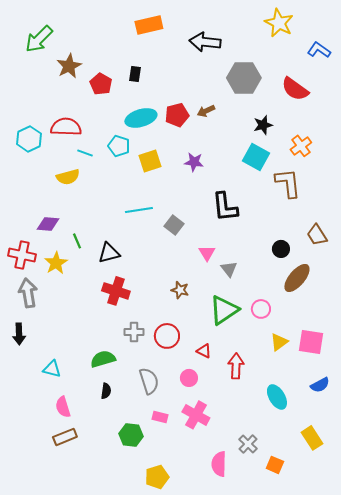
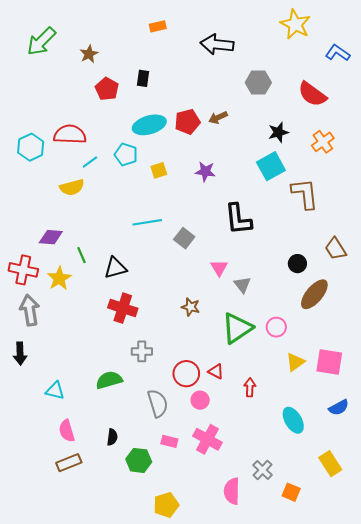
orange rectangle: (149, 25) -> (158, 26), size x0.6
brown star: (69, 66) -> (89, 54), moved, size x0.7
gray hexagon: (244, 78) -> (258, 83), size x0.7
orange cross: (301, 146) -> (323, 142), moved
cyan line: (85, 153) -> (90, 162), turned -56
cyan square: (256, 157) -> (271, 166), turned 32
yellow square: (150, 161) -> (159, 170), size x0.7
red circle: (167, 336) -> (186, 374), moved
red arrow: (236, 366) -> (250, 387), size x0.7
black semicircle: (106, 391) -> (112, 437), moved

